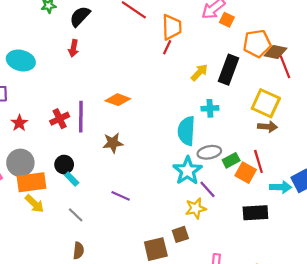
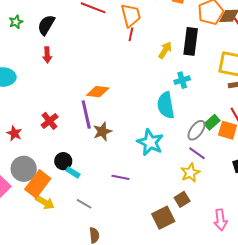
purple line: (81, 117) -> (86, 115), moved
gray ellipse: (209, 152) -> (196, 130), moved, turned -30
cyan star: (188, 171) -> (150, 142), moved
orange rectangle: (31, 182) -> (38, 184), turned -32

